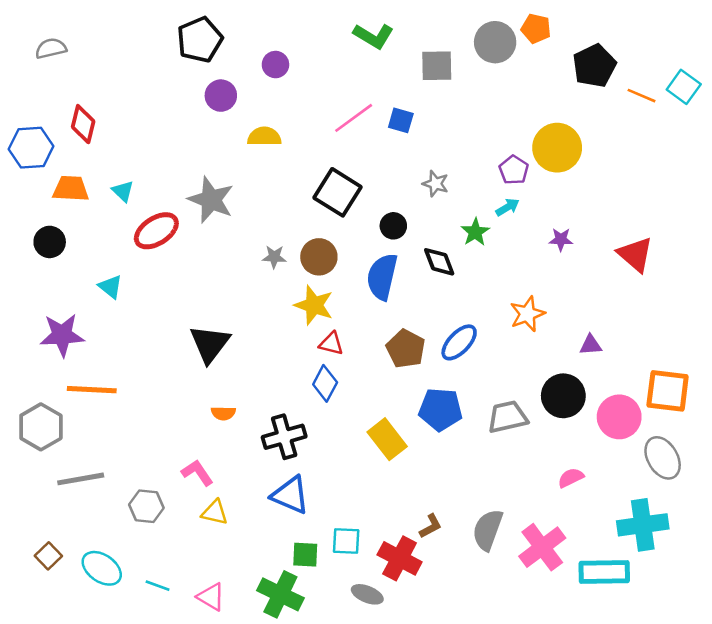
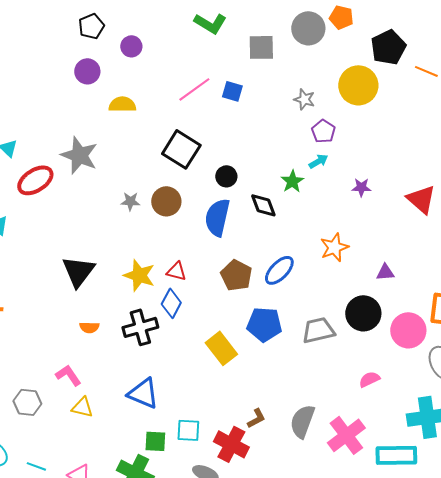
black pentagon: (200, 40) -> (91, 26), moved, size x0.7
yellow circle: (557, 148) -> (358, 85), moved
gray star: (436, 184) -> (304, 99), moved
yellow star: (314, 305) -> (139, 275), moved
black cross: (284, 437) -> (140, 327), moved

